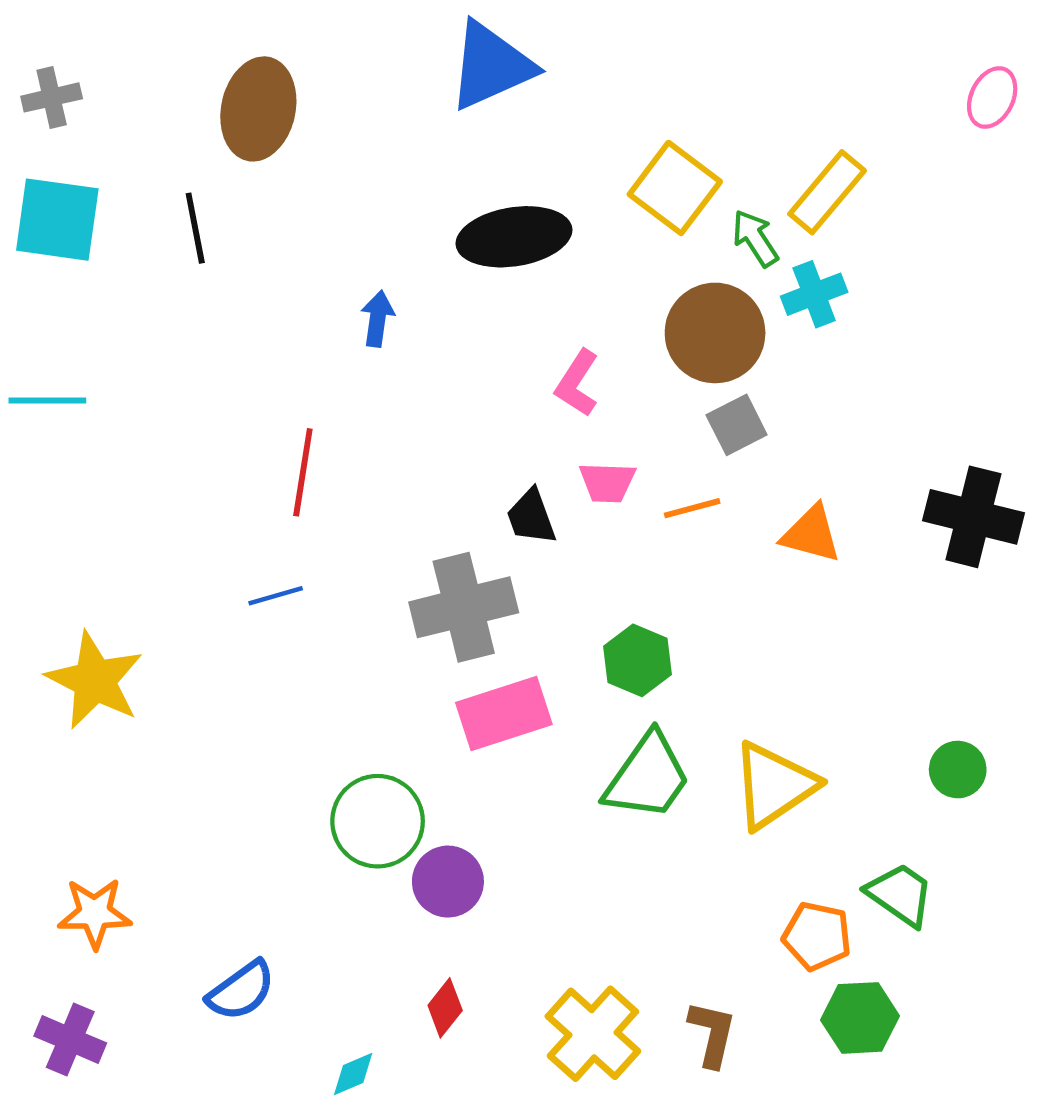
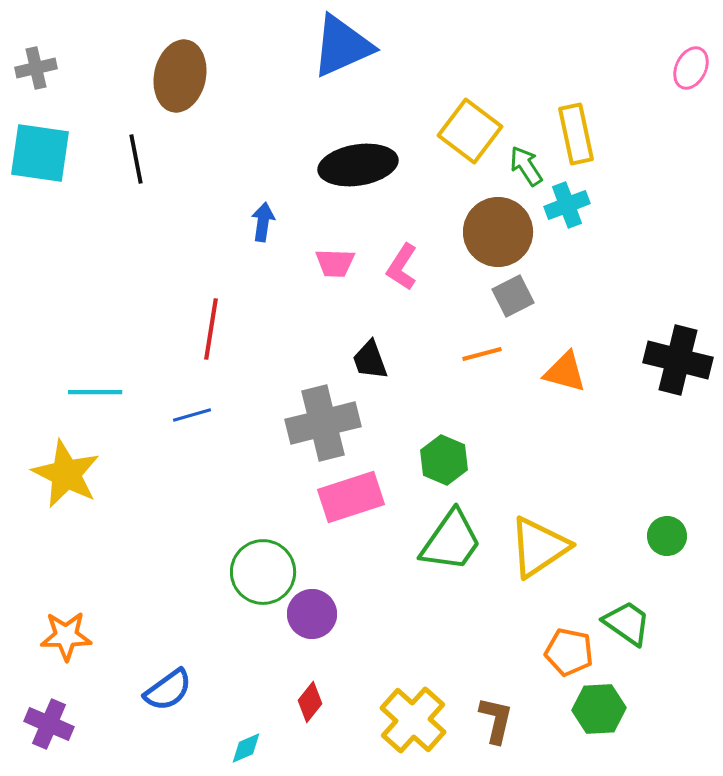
yellow rectangle: (827, 192) -> (576, 134), turned -52
cyan line: (47, 400) -> (95, 392), moved
pink trapezoid: (607, 482) -> (335, 263), moved

